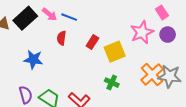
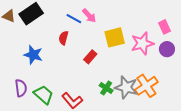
pink arrow: (50, 14) -> (89, 16), moved
red rectangle: (92, 42) -> (90, 57), moved
yellow square: (115, 52) -> (115, 37), moved
gray star: (170, 76) -> (126, 87), moved

